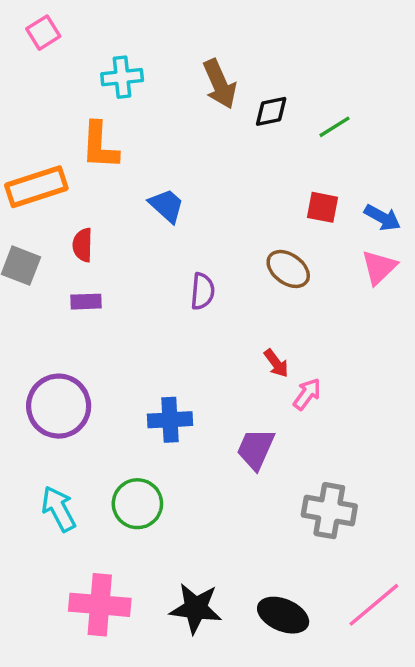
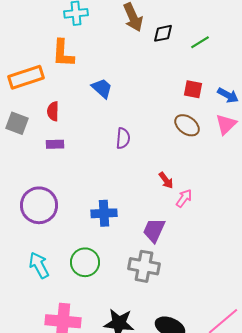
brown ellipse: (288, 269) -> (187, 125), moved
gray cross: (329, 511) -> (144, 266), moved

